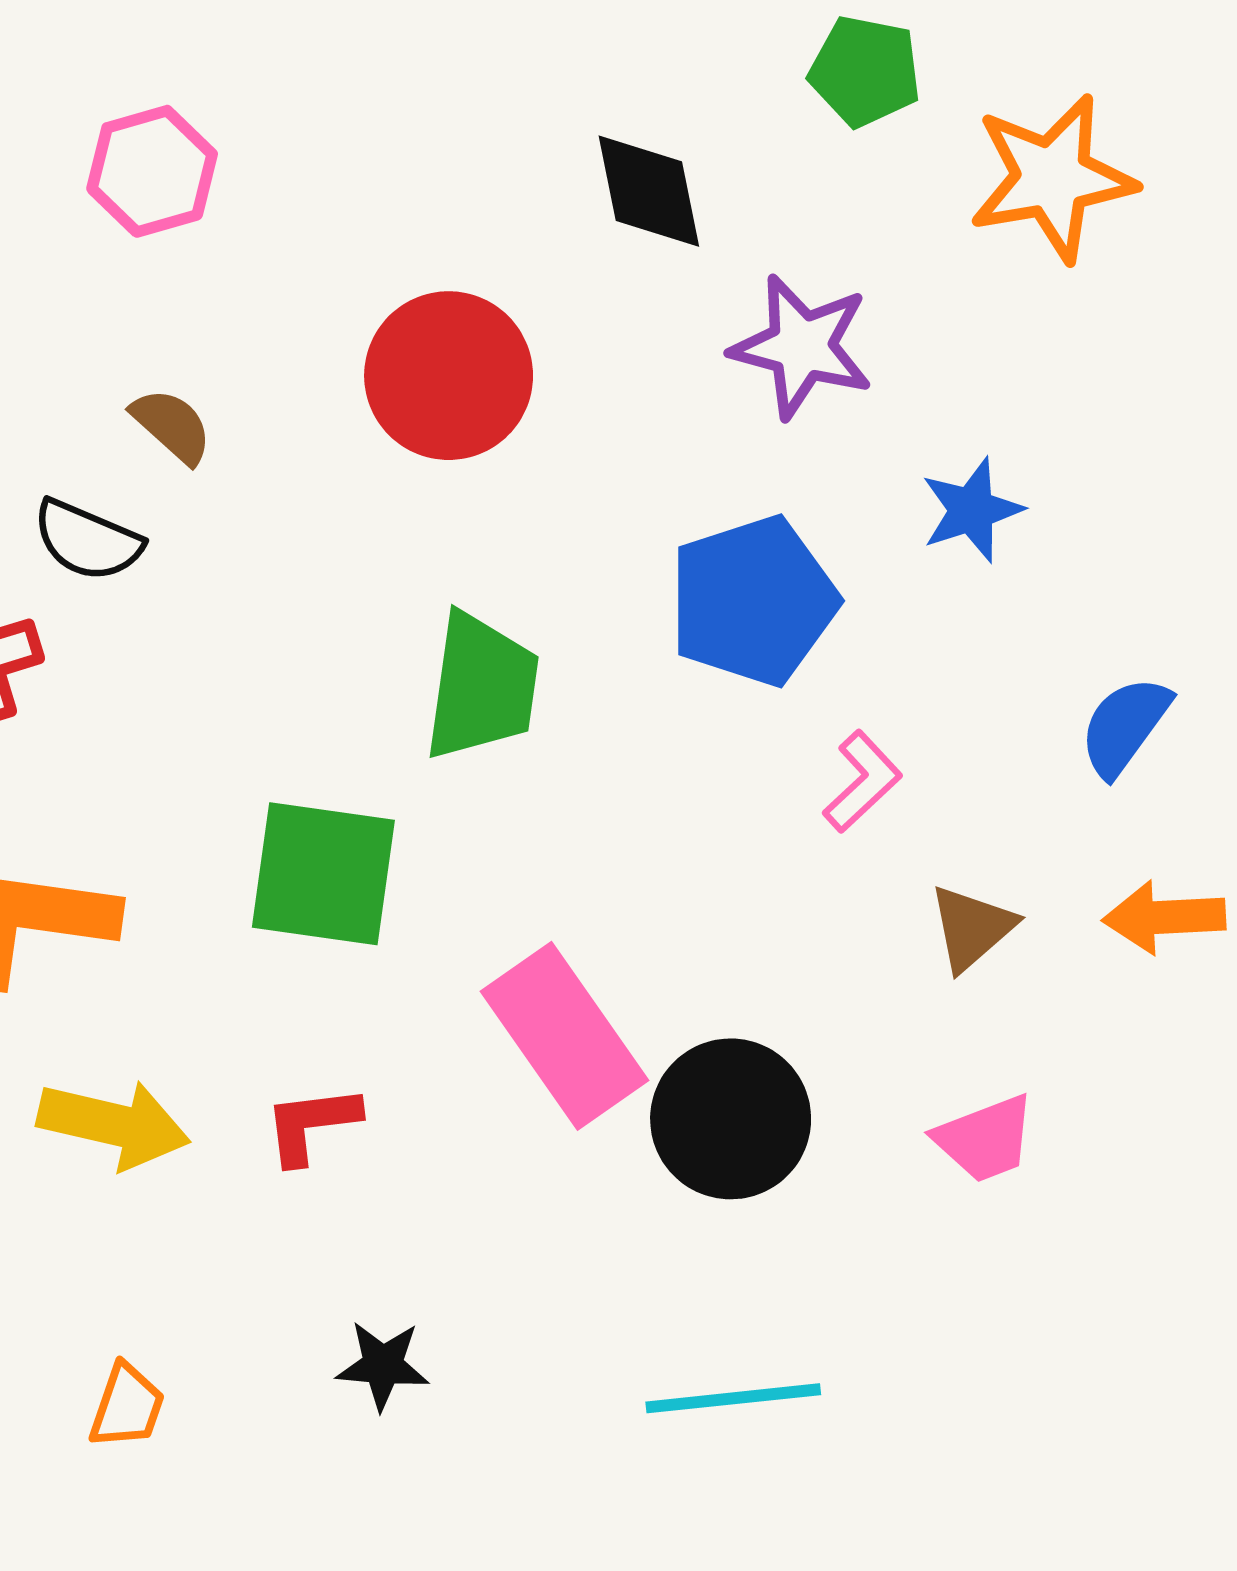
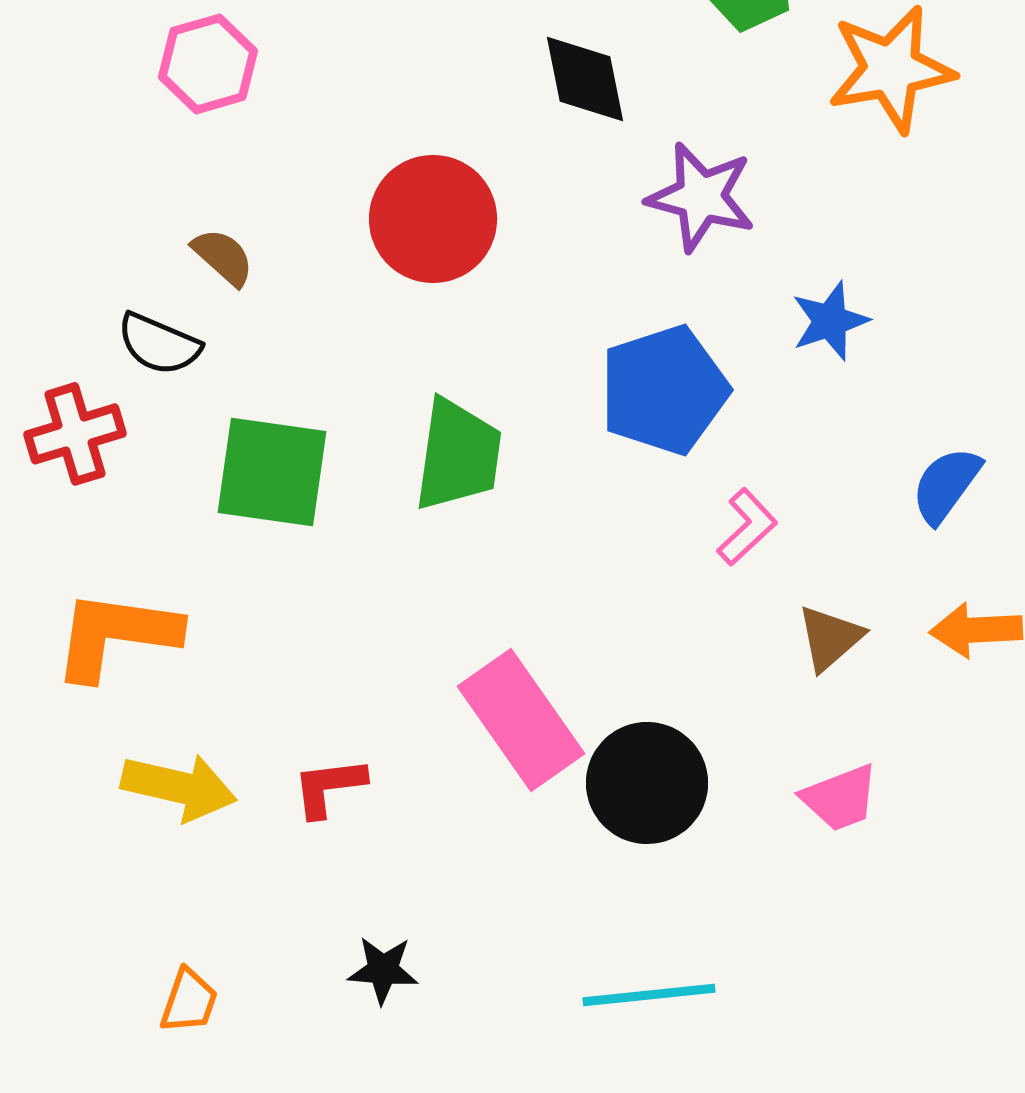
green square: (323, 874) -> (272, 472), moved

